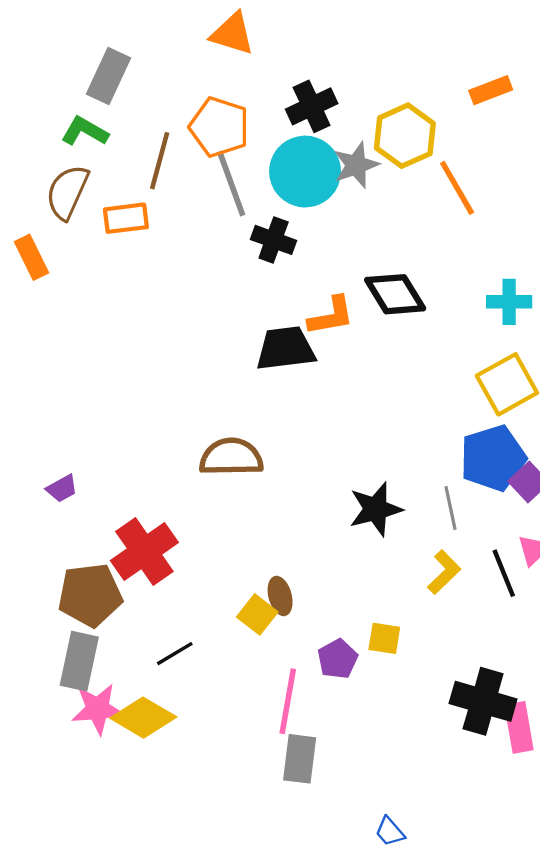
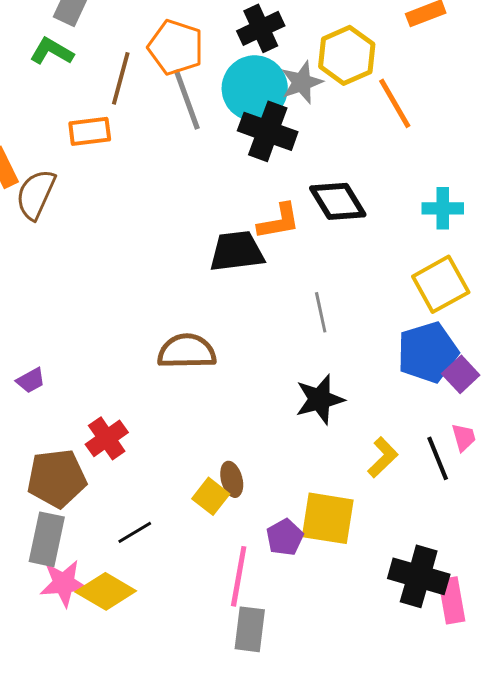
brown semicircle: (67, 192) -> (36, 194), moved
black cross: (274, 240) -> (268, 131), moved, size x1.4
gray line: (451, 508) -> (321, 312), moved
red cross: (144, 551) -> (107, 438), size x0.7
yellow square: (384, 638) -> (328, 518), size x1.8

